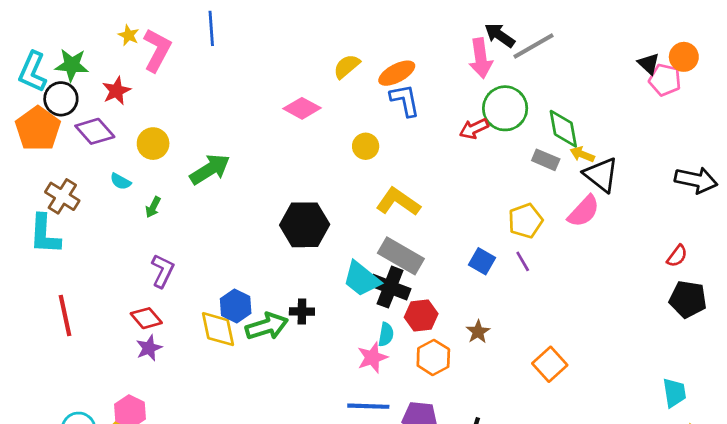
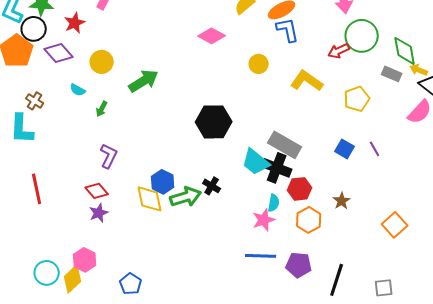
brown cross: (62, 196) -> (35, 101), size x0.7
yellow L-shape: (398, 202) -> (307, 81), moved
yellow pentagon: (525, 221) -> (357, 99), moved
black cross: (302, 311) -> (212, 186), turned 30

